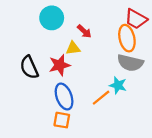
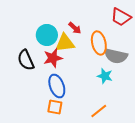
cyan circle: (52, 18) -> (47, 35), moved
orange ellipse: (127, 38) -> (99, 43), moved
yellow triangle: (73, 48) -> (65, 43), size x1.5
orange line: (101, 98) -> (99, 111), moved

